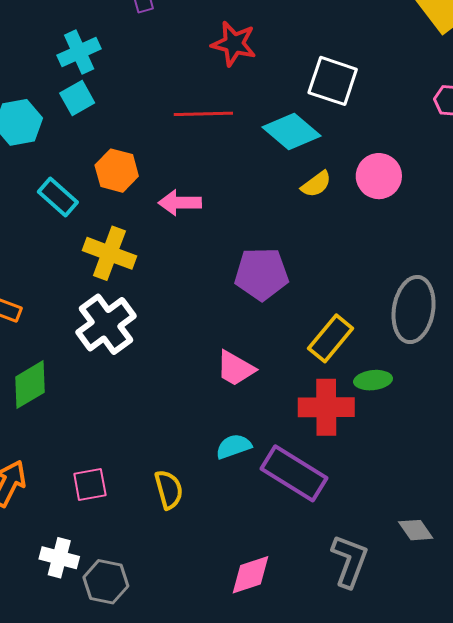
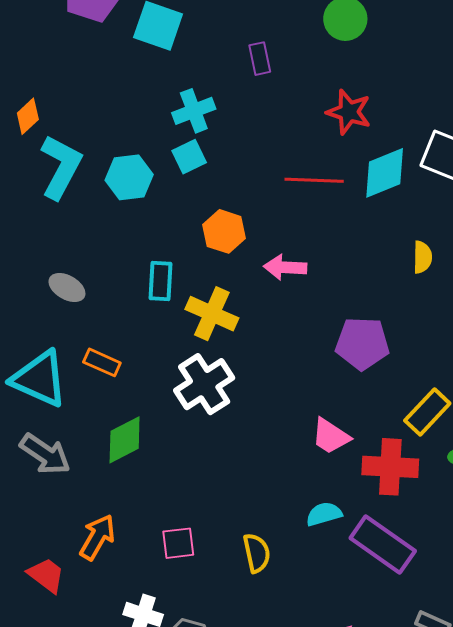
cyan diamond: (291, 131) -> (385, 173), moved, turned -66
yellow semicircle: (316, 184) -> (422, 257), turned -56
cyan rectangle: (58, 197) -> (161, 281), moved, turned 48
red cross: (326, 407) -> (390, 467), moved

